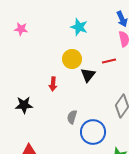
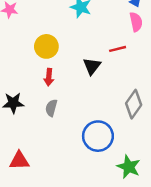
yellow circle: (72, 59) -> (46, 46), moved
gray semicircle: (72, 117) -> (51, 108), moved

